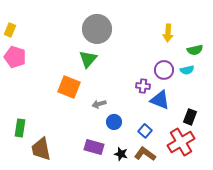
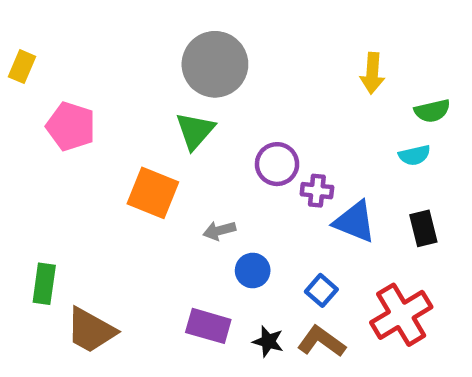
pink pentagon: (15, 57) -> (71, 126), moved
purple circle: (164, 70) -> (277, 164), moved
black rectangle: (190, 117) -> (423, 228), moved, turned -35
brown trapezoid: (41, 149) -> (91, 330), turned -50

